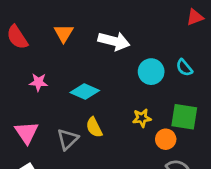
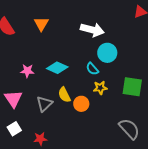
white arrow: (114, 41) -> (92, 30), moved
cyan semicircle: (184, 68) -> (92, 69), moved
pink star: (38, 82) -> (27, 71), moved
orange circle: (166, 139) -> (81, 104), moved

